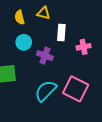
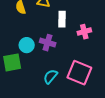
cyan circle: (24, 42) -> (27, 45), moved
cyan semicircle: (46, 91) -> (50, 76), size x0.7

